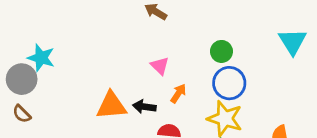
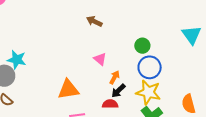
black arrow: (144, 107) -> (118, 91), moved, turned -49

